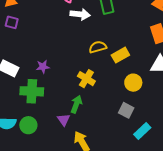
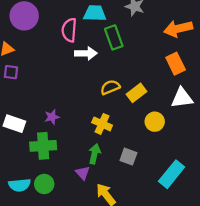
gray square: (126, 110) -> (128, 157), moved
cyan rectangle: (142, 131) -> (172, 174), size x1.4

